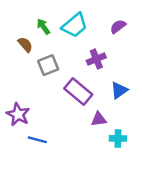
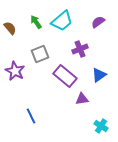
brown semicircle: (25, 45) -> (10, 28), moved
purple star: (18, 114) -> (15, 71), moved
cyan cross: (118, 138) -> (101, 126), moved, turned 32
blue line: (37, 140) -> (31, 116), turned 49

